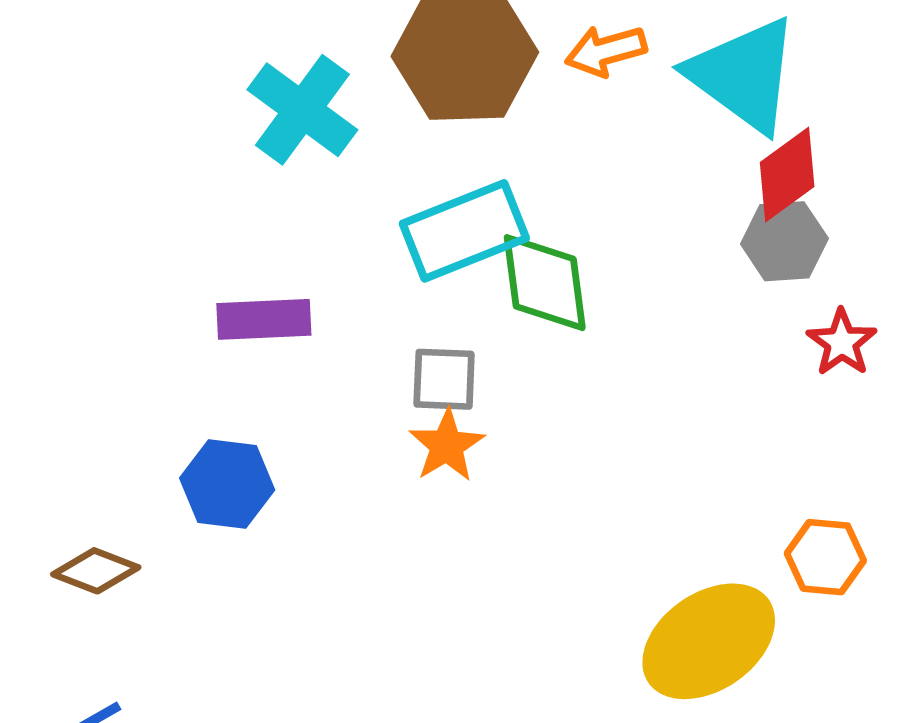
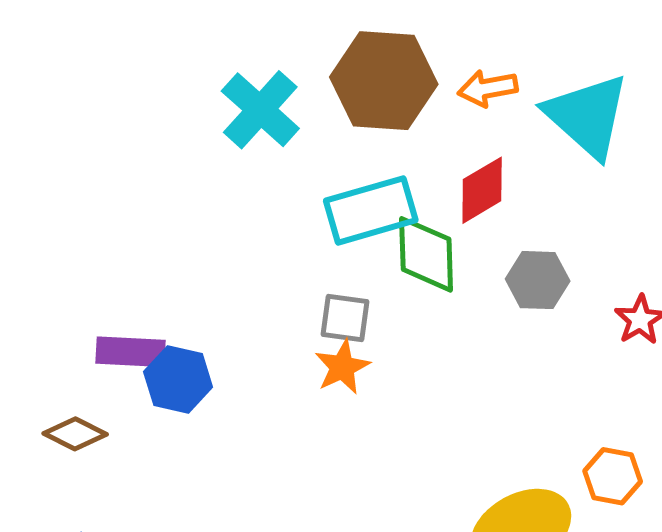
red diamond: (787, 174) -> (482, 190), moved
gray hexagon: (784, 241) -> (538, 280), moved
purple rectangle: (264, 319) -> (130, 352), moved

